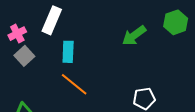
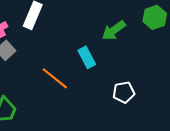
cyan rectangle: (68, 52) -> (87, 57), moved, turned -30

